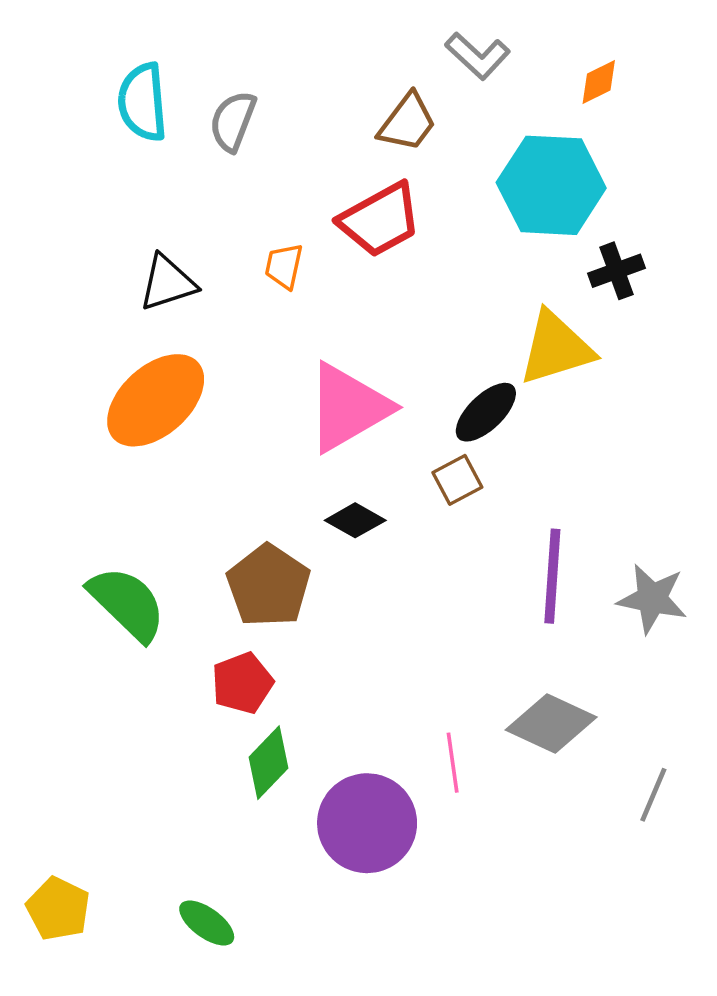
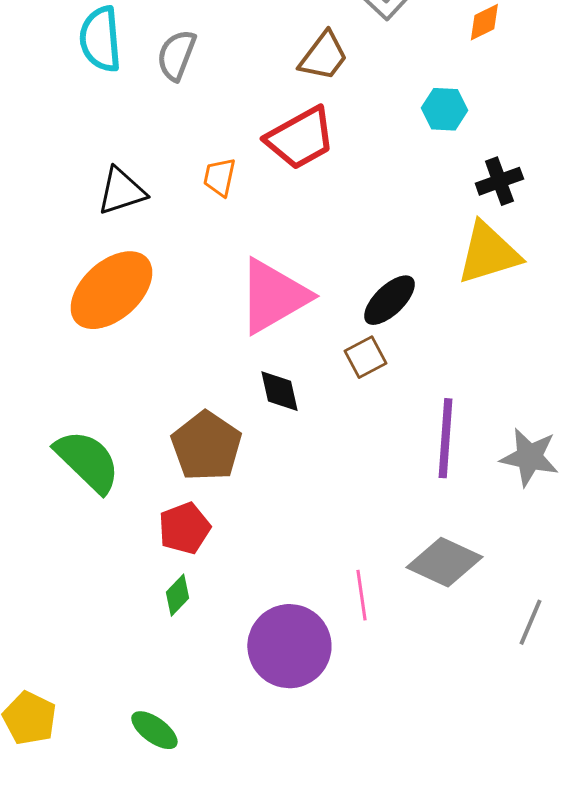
cyan hexagon: (551, 185) -> (444, 109), size x0.5
yellow triangle: (556, 348) -> (488, 253), moved
black diamond: (355, 520) -> (279, 391), turned 48
green diamond: (268, 763) -> (177, 595), moved, size x0.7

